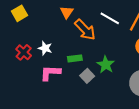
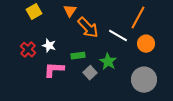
yellow square: (19, 13) -> (34, 12), moved
white line: (110, 18) -> (118, 36), moved

